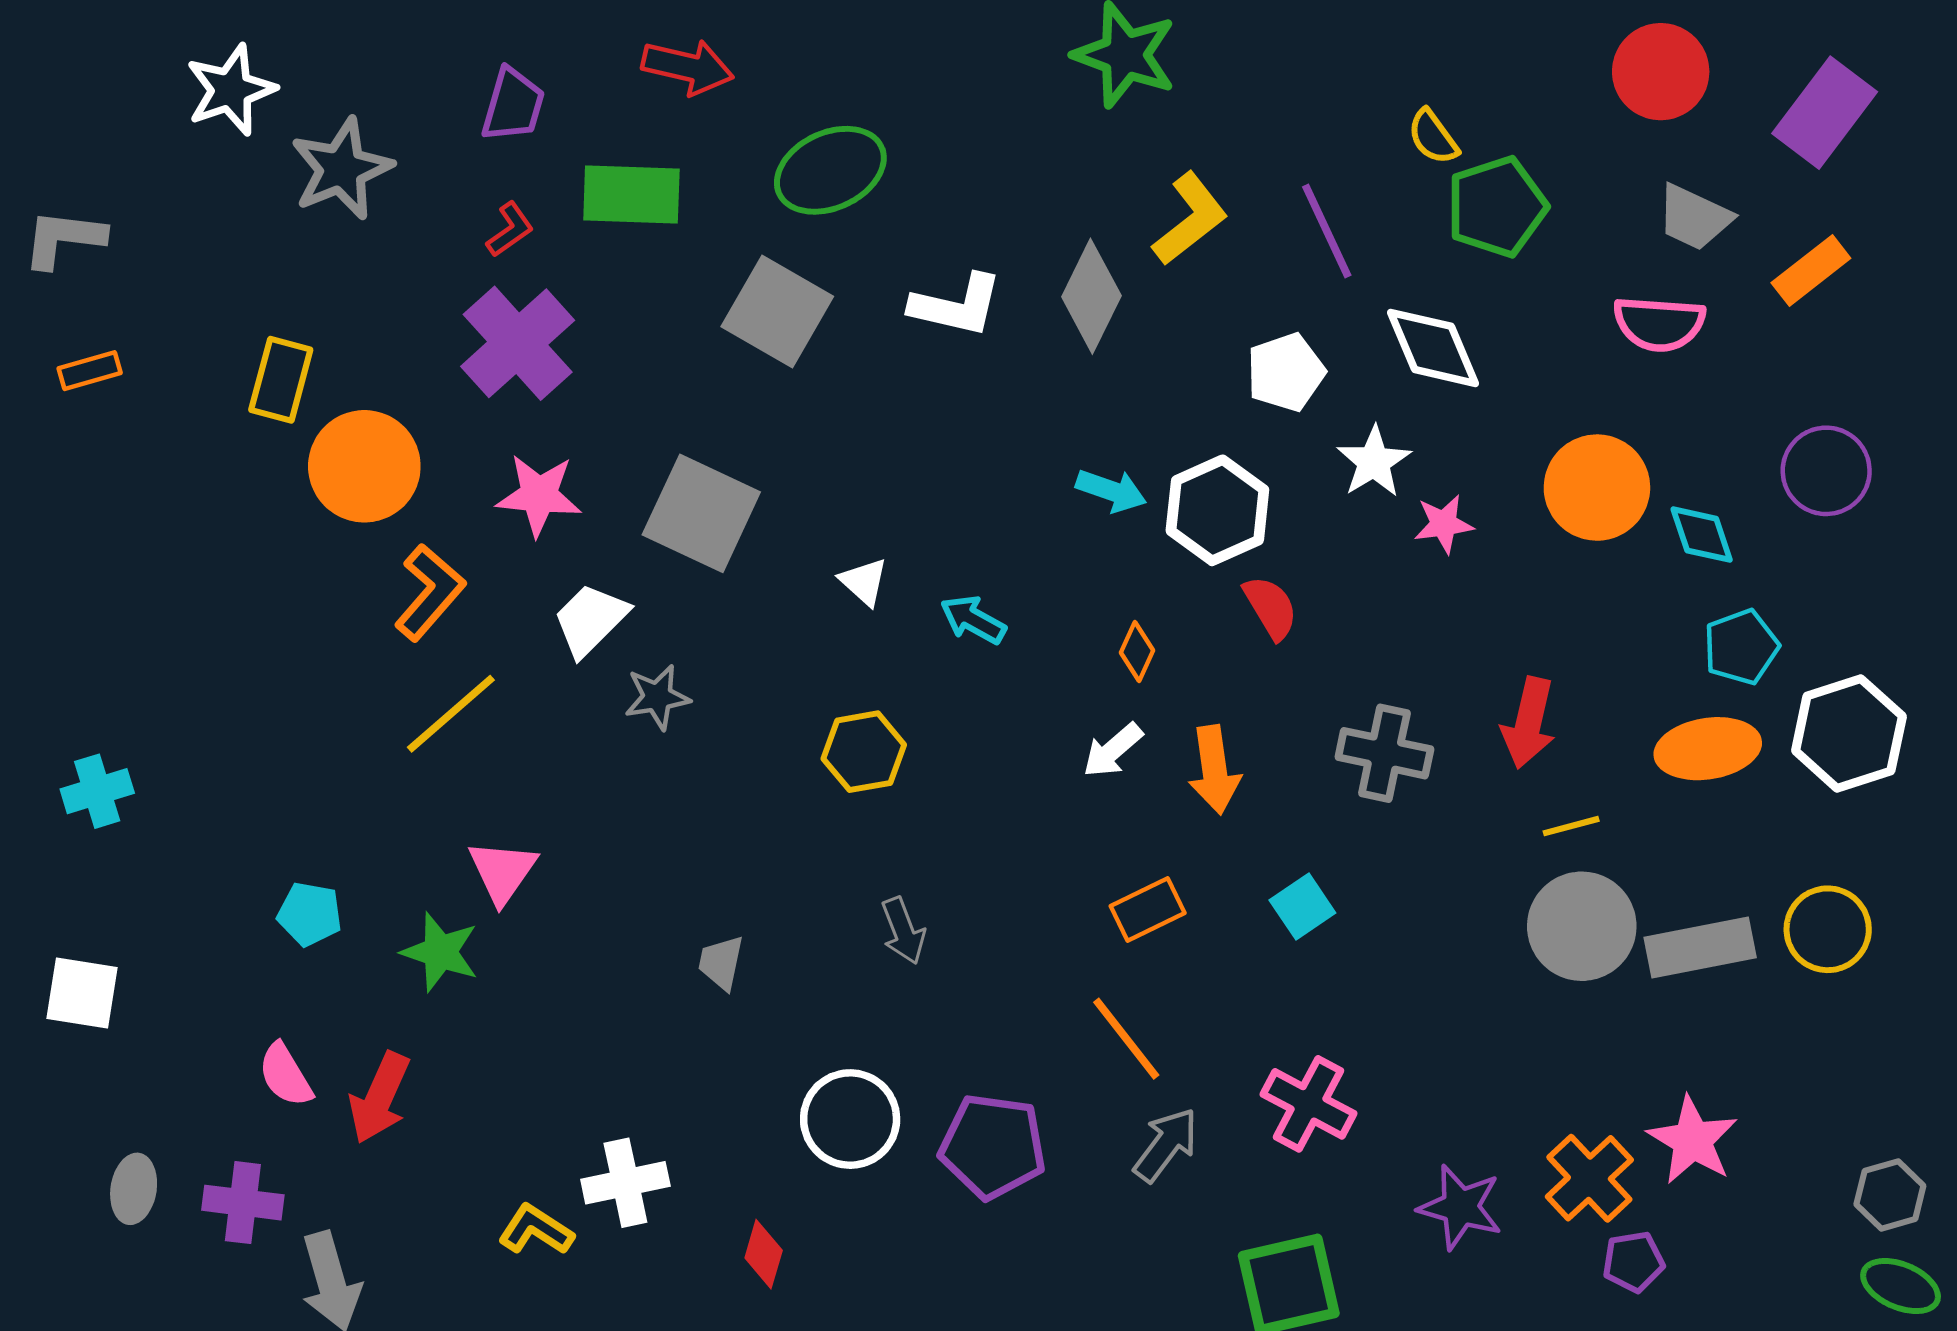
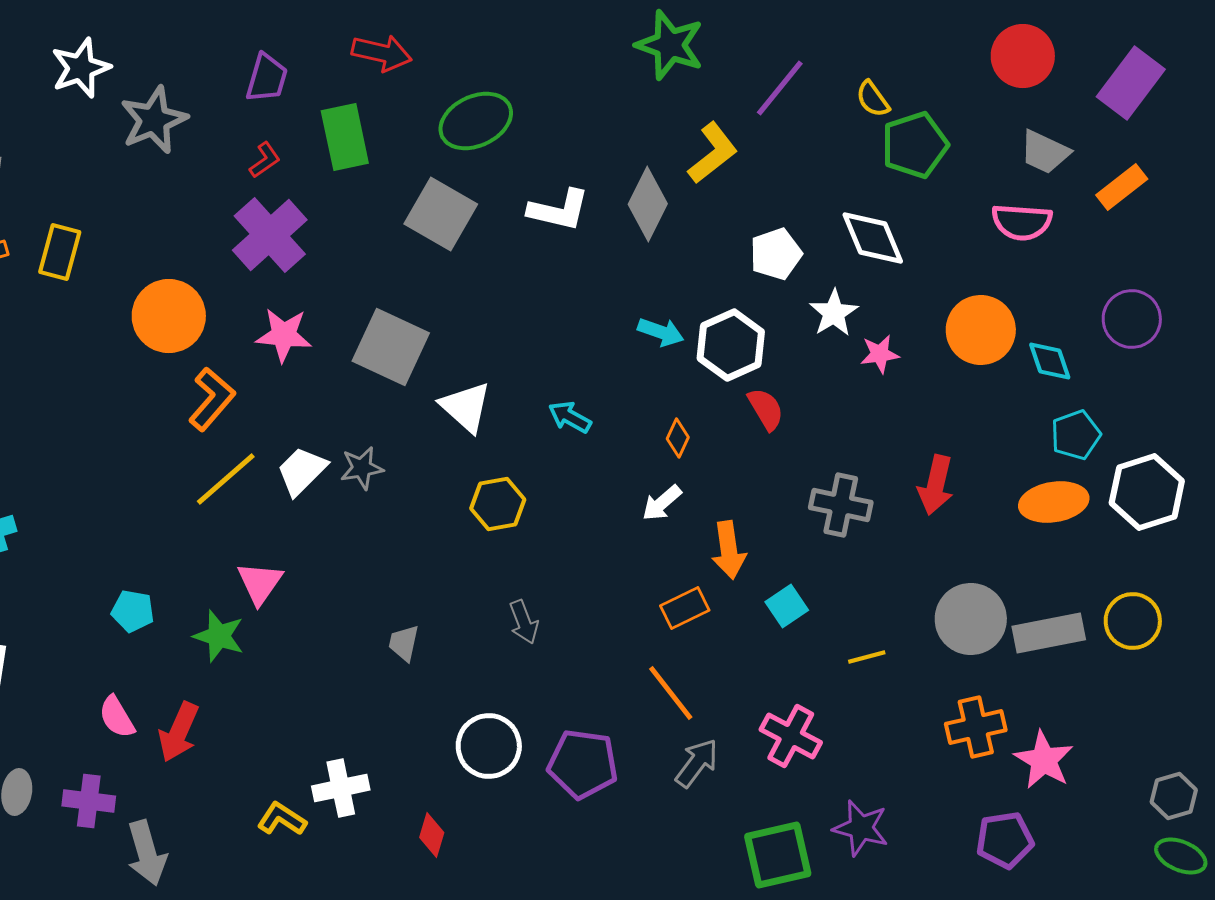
green rectangle: (631, 195) -> (345, 137), turned 76
purple line: (1327, 231) -> (780, 88), moved, turned 64
yellow rectangle: (281, 380) -> (60, 252), moved
white triangle: (864, 582) -> (466, 407), moved, size x1.6
white trapezoid: (590, 620) -> (302, 471), moved
orange arrow: (1214, 770) -> (729, 550), moved
yellow line: (1571, 826) -> (867, 657), moved
orange cross: (1589, 1178) -> (976, 727), moved, turned 30
purple star: (1460, 1207) -> (861, 828), moved
purple pentagon: (1633, 1262) -> (1005, 840), size x1.4

